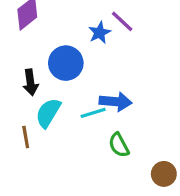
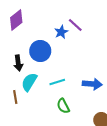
blue arrow: (116, 102) -> (92, 84), moved
green semicircle: (119, 145) -> (63, 106), moved

